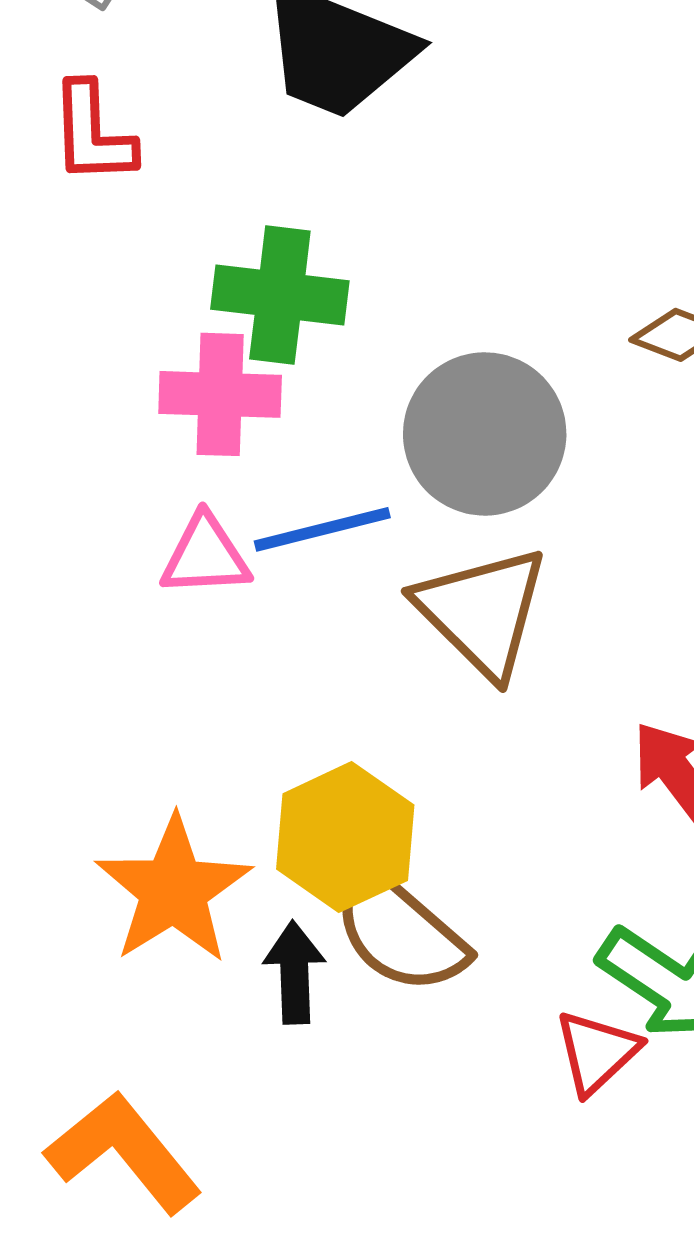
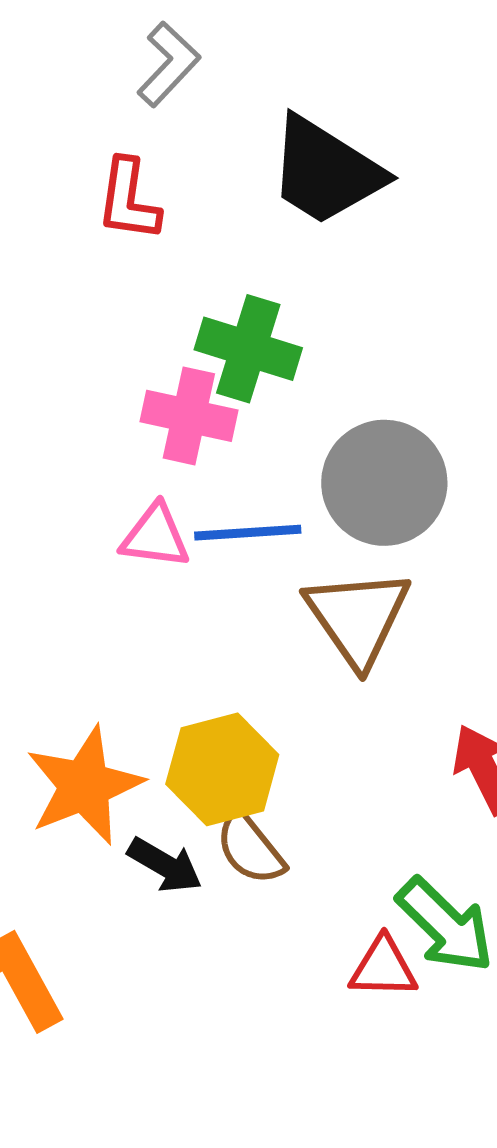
brown semicircle: (399, 931) -> (250, 848), size x0.7
black arrow: (294, 972) -> (165, 865), turned 112
red triangle: (597, 1052) -> (383, 968), turned 34

